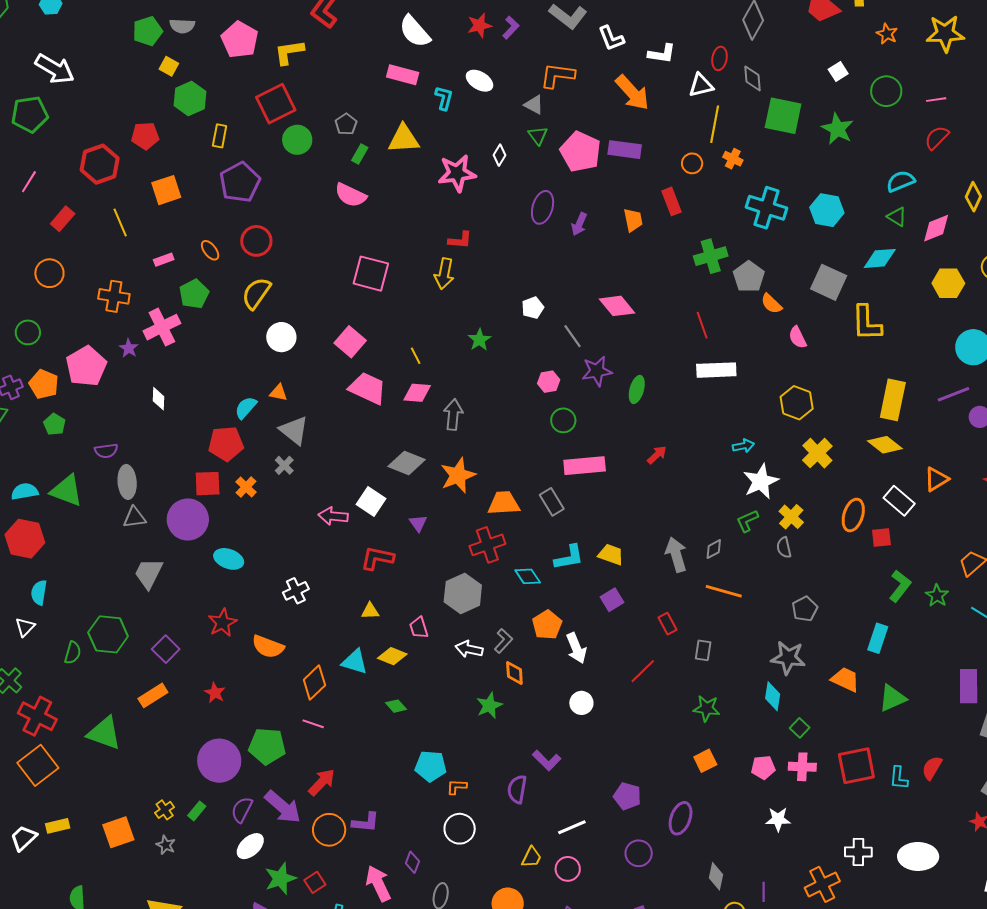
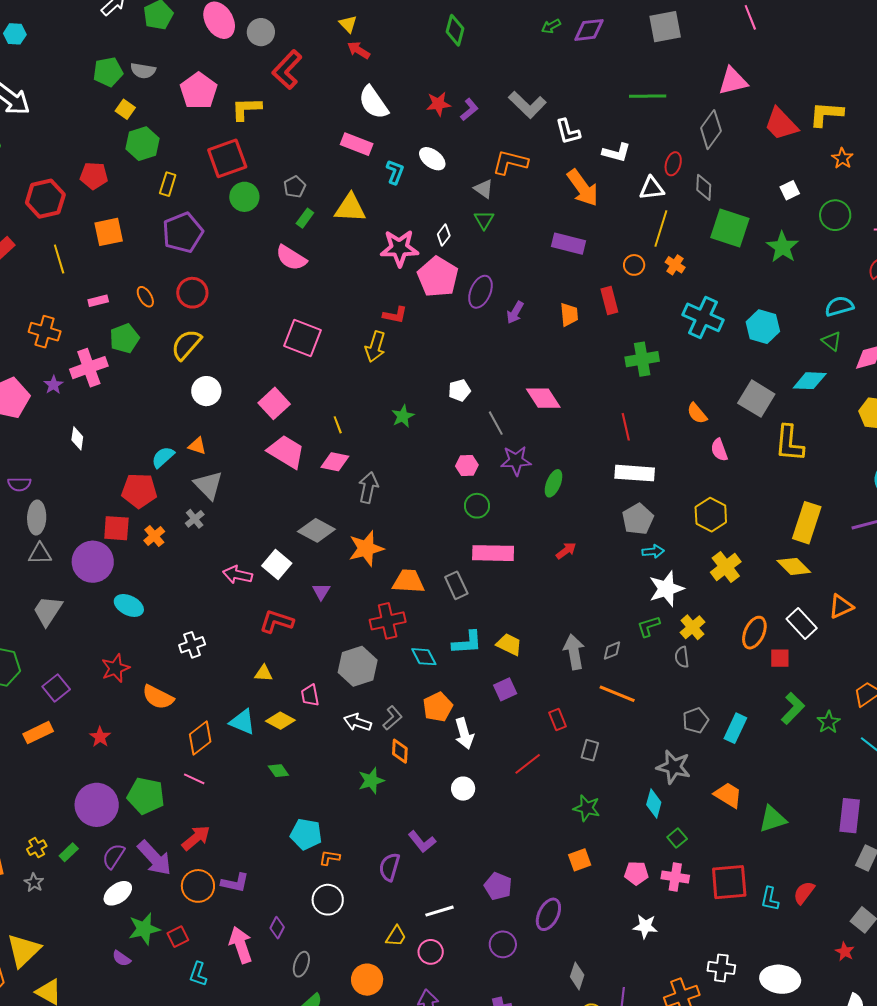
pink pentagon: (581, 152) -> (438, 277), moved
gray pentagon: (749, 277) -> (638, 519), moved
cyan rectangle: (878, 638) -> (735, 728), moved

